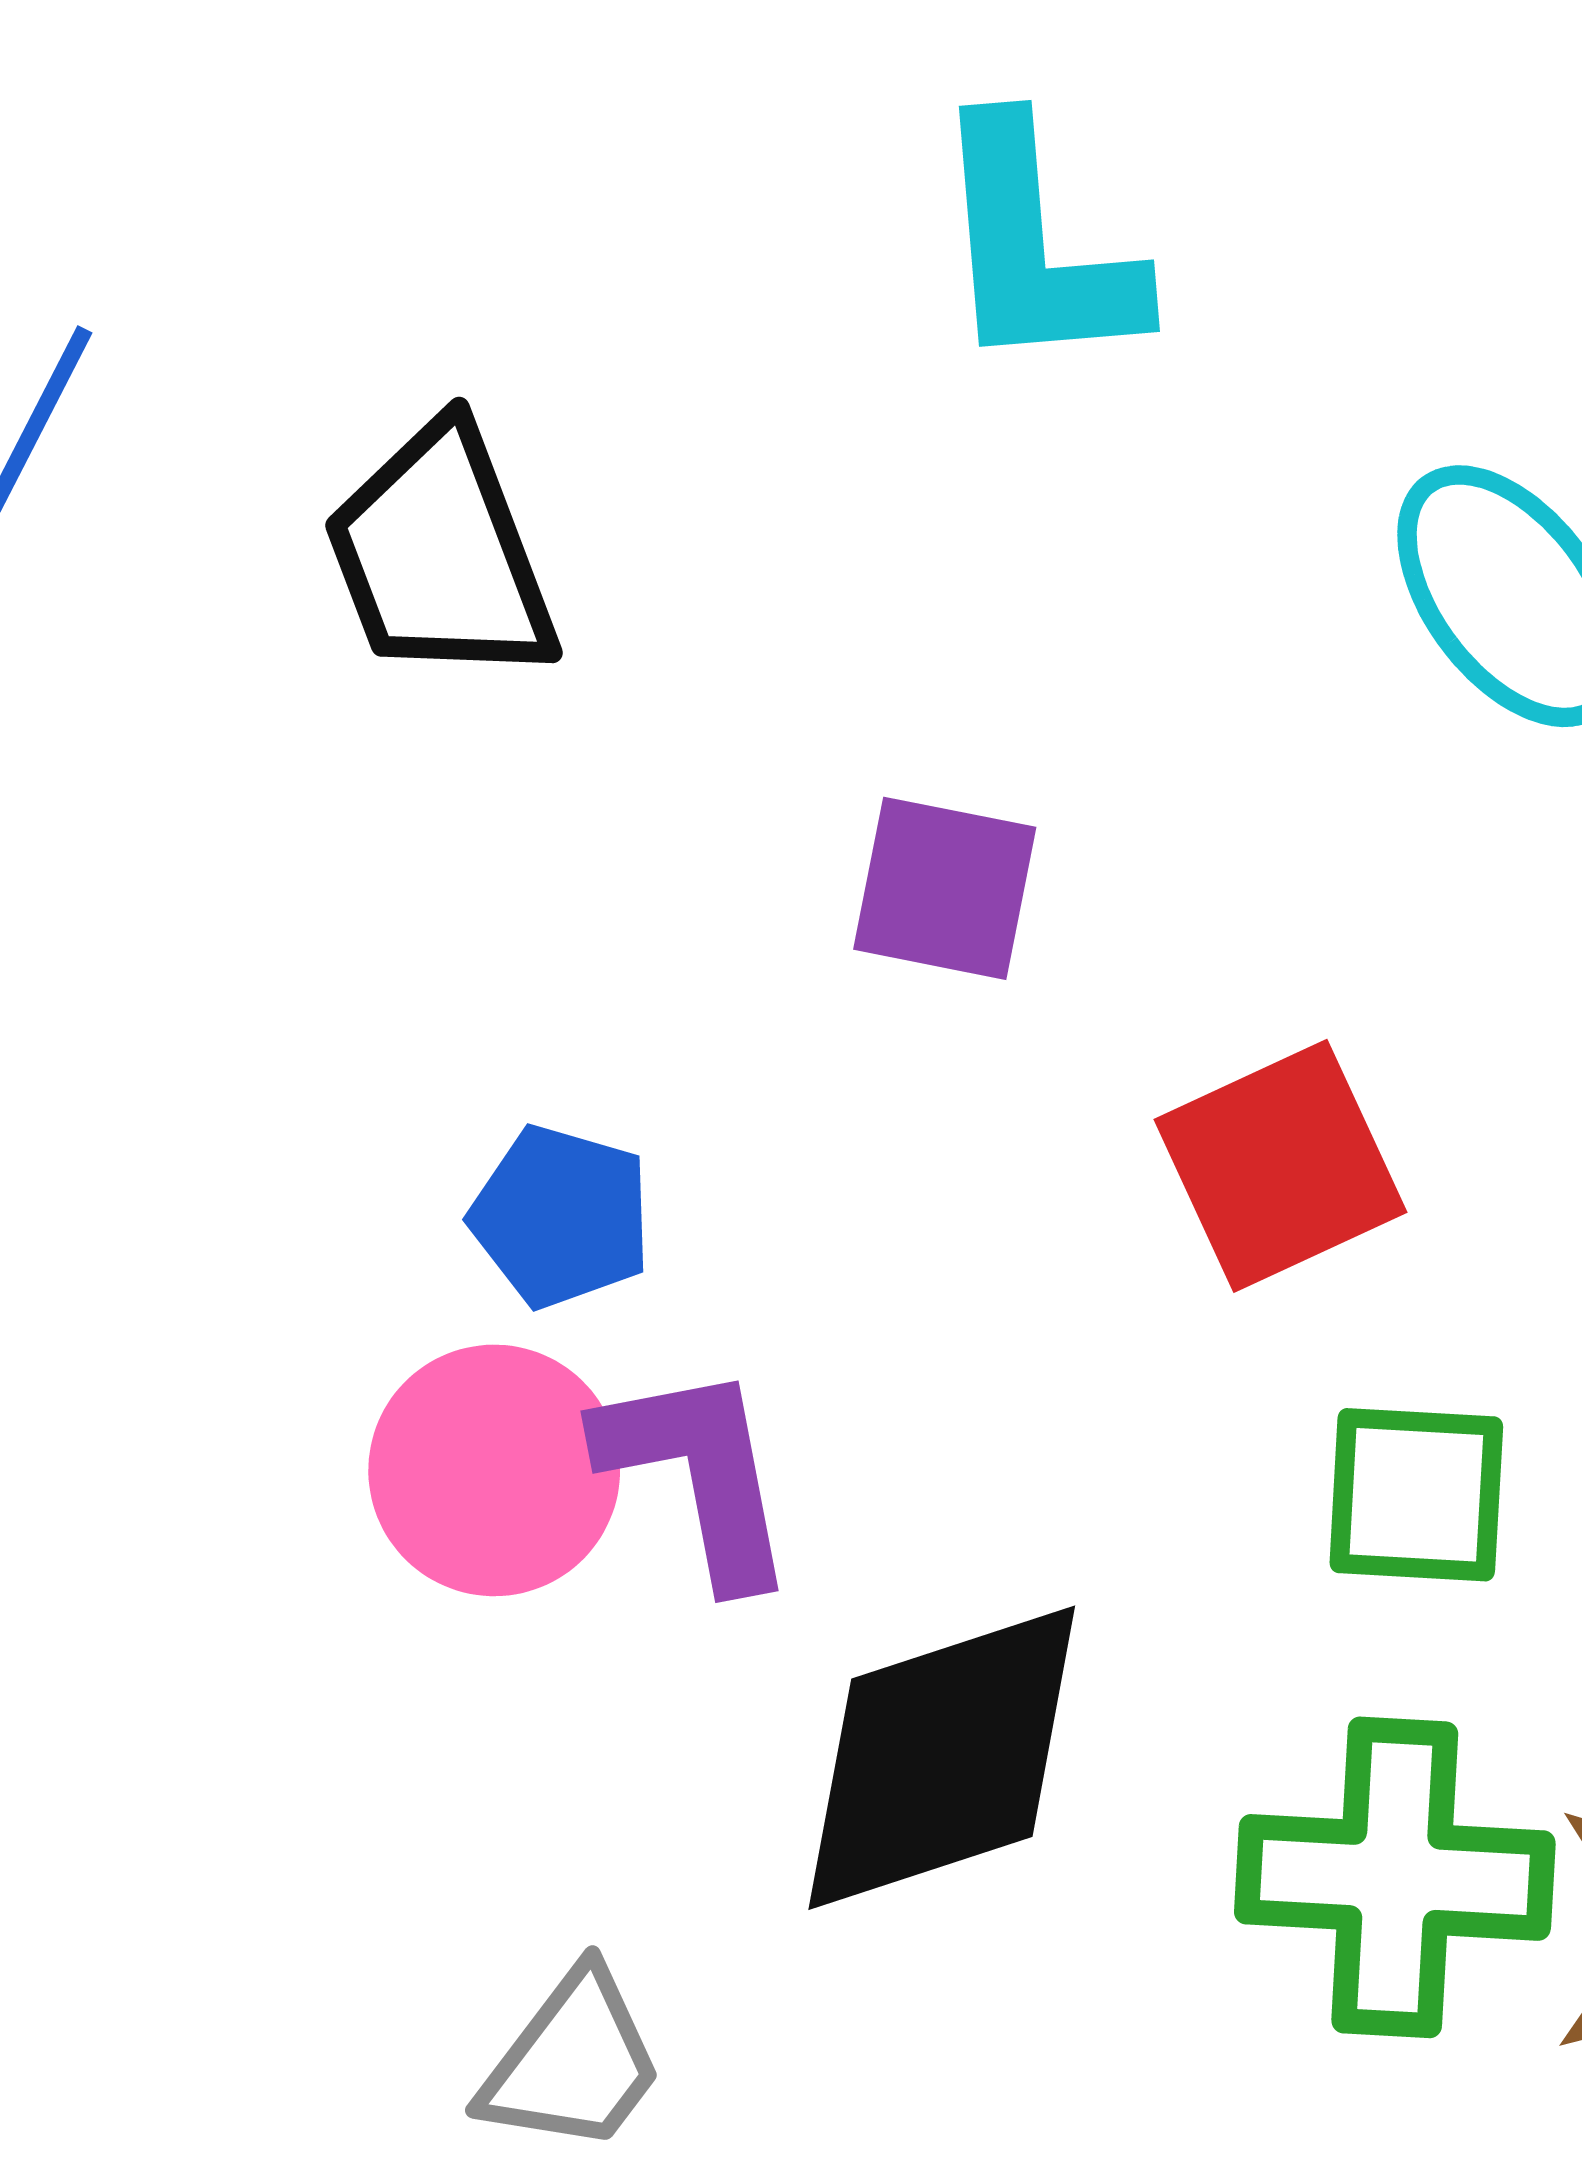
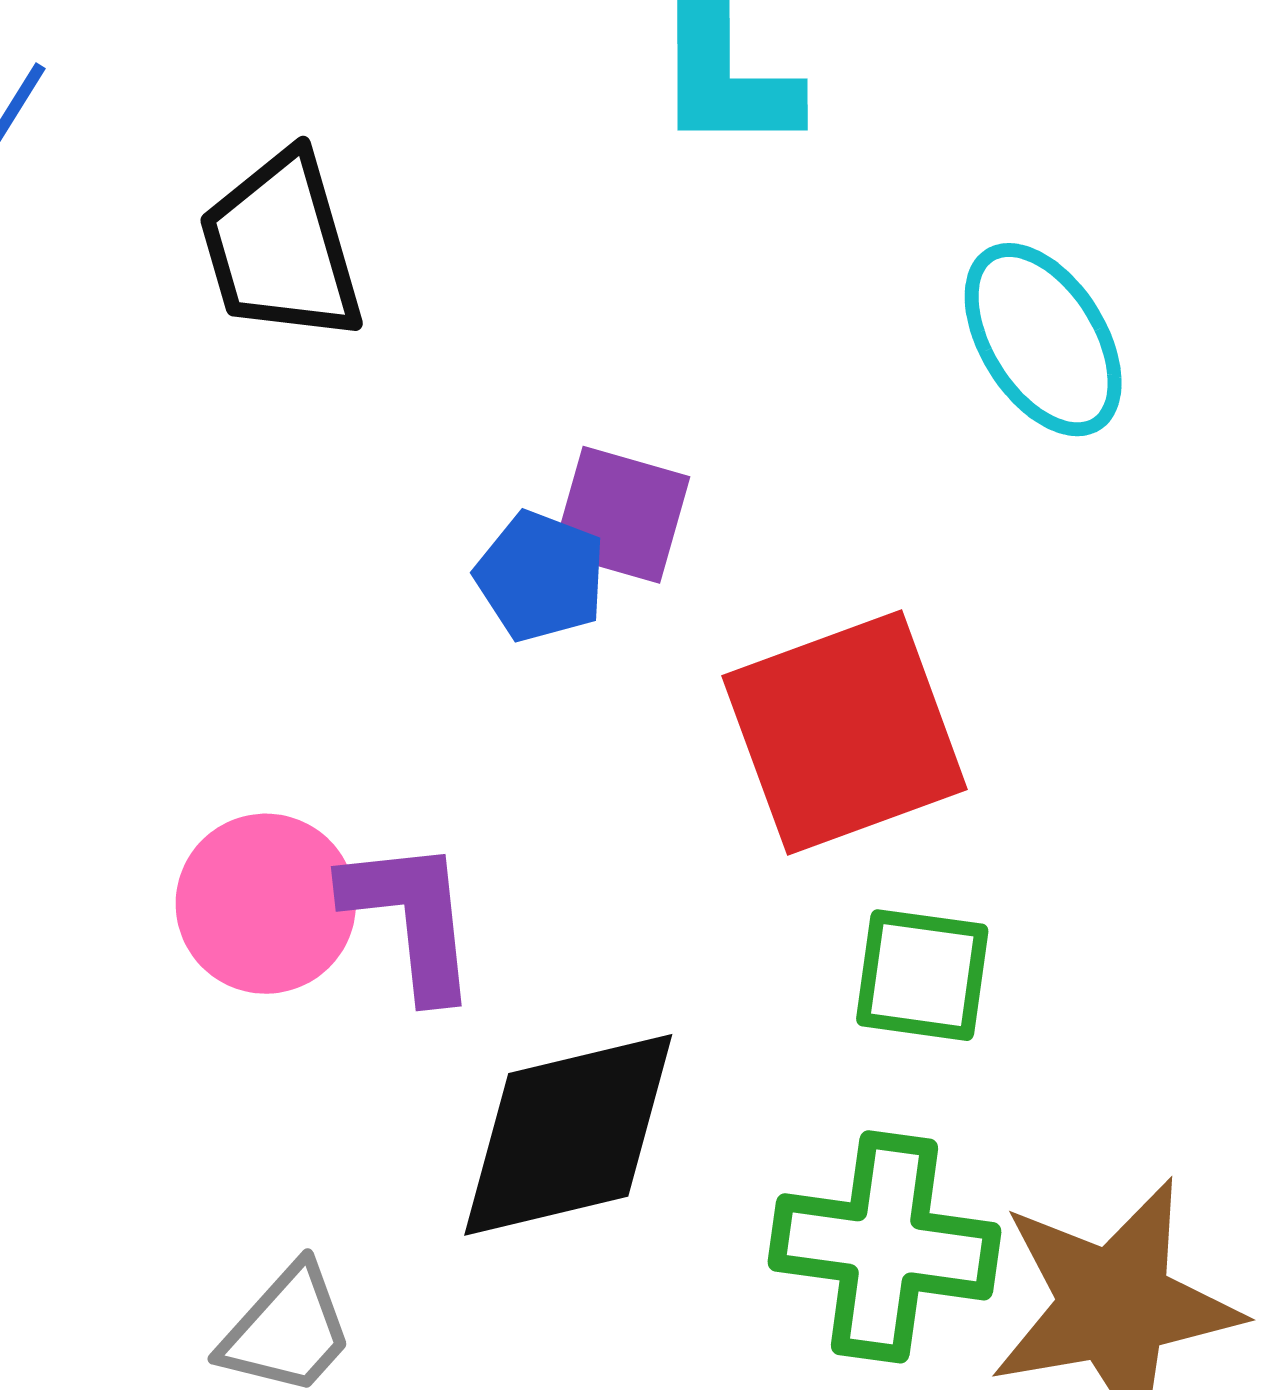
red square: (1280, 1166) -> (845, 733), size x1.4
blue pentagon: (561, 1217) -> (541, 576), moved

